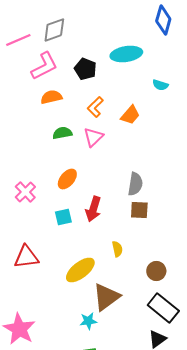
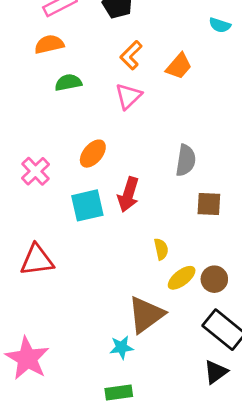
orange semicircle: (51, 97) -> (49, 44), moved
green semicircle: (62, 133) -> (68, 83), moved
brown square: (139, 210) -> (209, 204), moved
cyan square: (63, 217) -> (87, 205), size x1.4
yellow ellipse: (80, 270) -> (182, 278), moved, size x0.7

